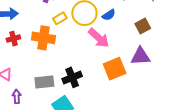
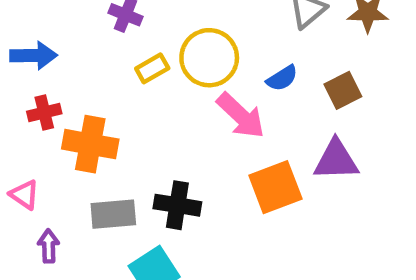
blue semicircle: (109, 15) -> (282, 78), moved
orange cross: (44, 38) -> (90, 144), moved
black cross: (72, 77) -> (177, 205), turned 30

